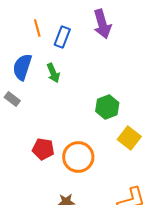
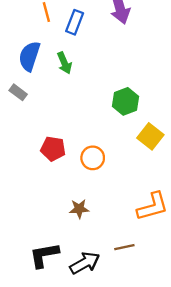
orange circle: (78, 157) -> (93, 158), size x0.7

